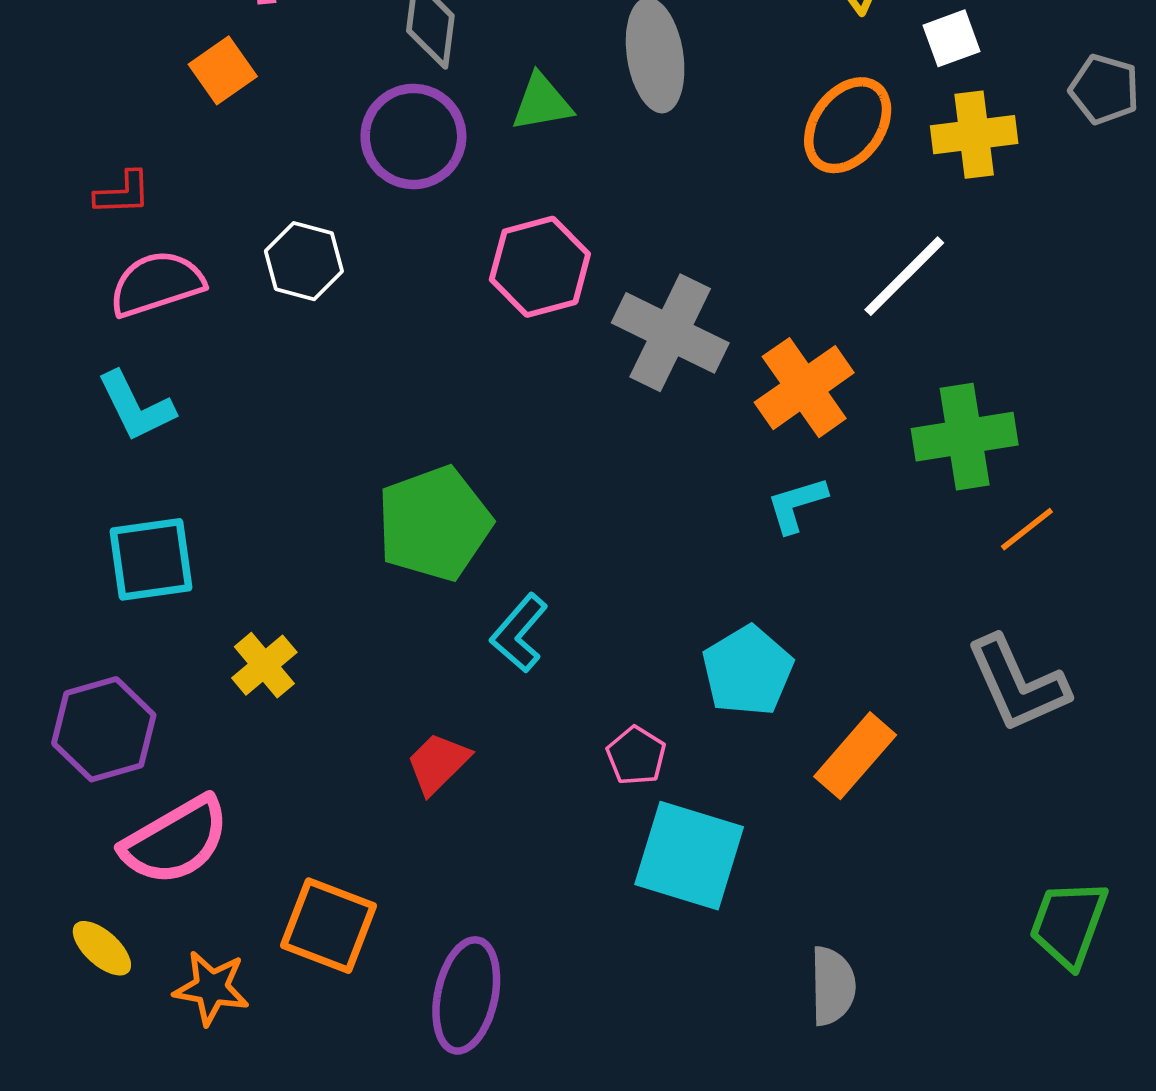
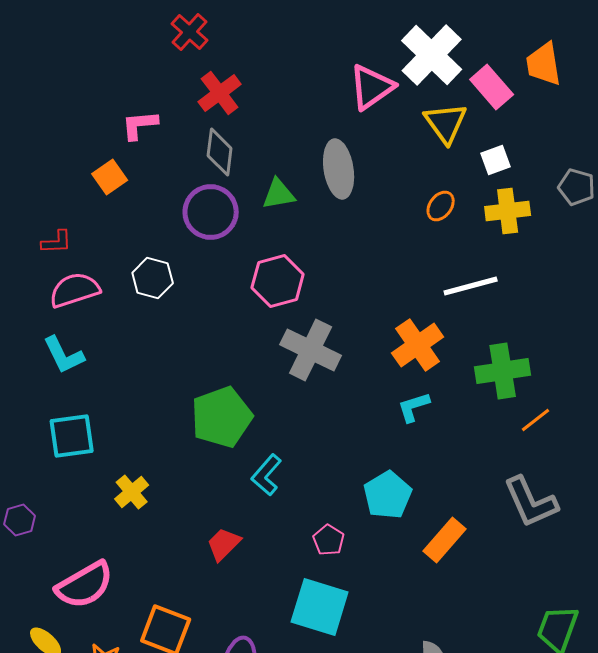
orange ellipse: (848, 125) -> (441, 206), size x0.6
white line: (904, 276) -> (471, 286), turned 30
gray cross: (670, 333) -> (311, 350), moved
purple hexagon: (104, 729) -> (20, 520), moved, size x0.6
cyan square: (689, 856) -> (320, 607), moved

